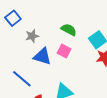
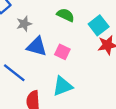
pink square: (64, 51) -> (62, 52), moved

